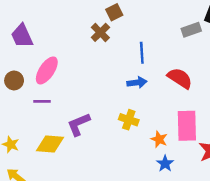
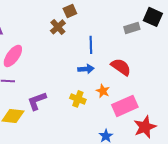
pink rectangle: (187, 126) -> (125, 106), turned 65
orange star: (159, 139) -> (103, 91), moved

